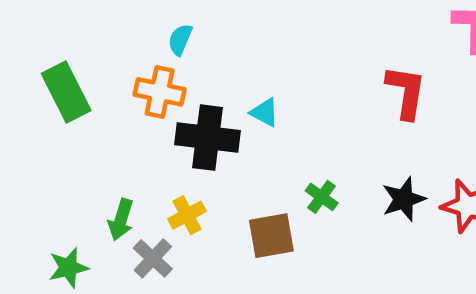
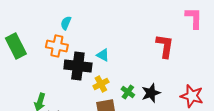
black star: (404, 199) -> (151, 93), moved
yellow cross: (187, 215) -> (101, 84), moved

